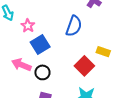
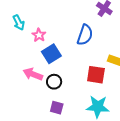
red square: (84, 66) -> (96, 75), turned -36

